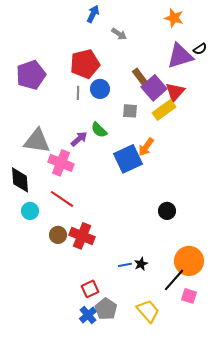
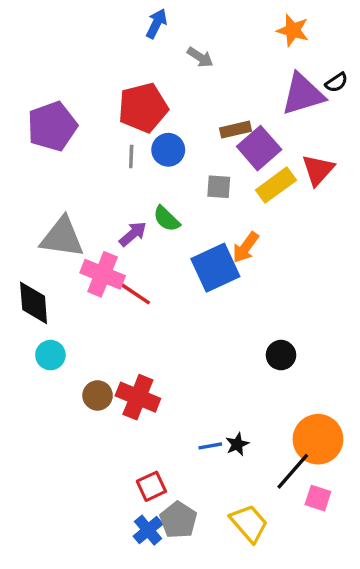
brown rectangle: (140, 77) -> (236, 130), turned -66
red triangle: (175, 92) -> (318, 170), moved
red line: (62, 199) -> (131, 291), moved

